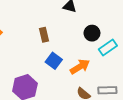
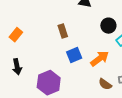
blue square: (54, 61) -> (74, 55), turned 35

